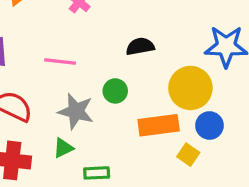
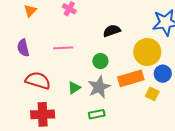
gray star: (76, 111) -> (99, 87), moved, turned -30
green triangle: (63, 148) -> (74, 88), moved

